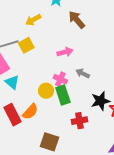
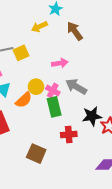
yellow arrow: (33, 20) -> (39, 27), moved
gray arrow: (83, 73) -> (76, 87), size x1.5
yellow circle: (46, 91) -> (36, 87), moved
orange semicircle: (30, 112) -> (24, 100), moved

